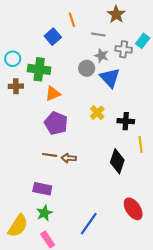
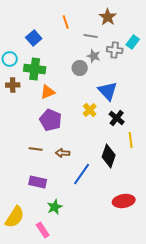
blue square: (53, 37) -> (34, 38), moved
blue triangle: (110, 78) -> (108, 91), moved
black cross: (126, 121) -> (117, 118), turned 35
brown line: (50, 155) -> (36, 149), moved
red ellipse: (133, 209) -> (124, 201), turned -65
green star: (44, 213) -> (55, 207), moved
blue line: (89, 224) -> (82, 174), moved

